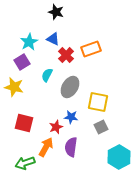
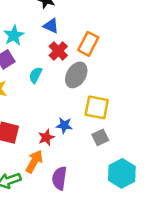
blue triangle: (53, 39) -> (51, 26), moved
orange rectangle: (91, 49) -> (88, 44), turned -42
gray ellipse: (70, 87) -> (76, 75), moved
purple semicircle: (71, 147) -> (59, 178), moved

